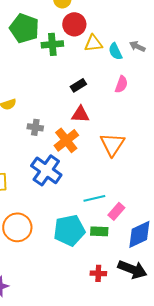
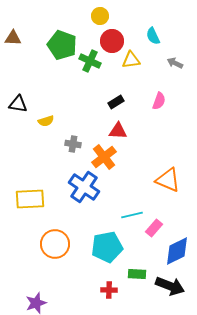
green cross: (52, 44) -> (90, 61), turned 30
cyan semicircle: (115, 51) -> (153, 36), moved
orange triangle: (112, 144) -> (168, 180), moved, turned -40
green rectangle: (99, 231) -> (137, 274), moved
red cross: (98, 273) -> (109, 290), moved

